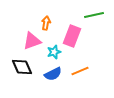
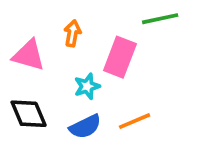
pink triangle: (32, 41) -> (29, 55), moved, turned 36

